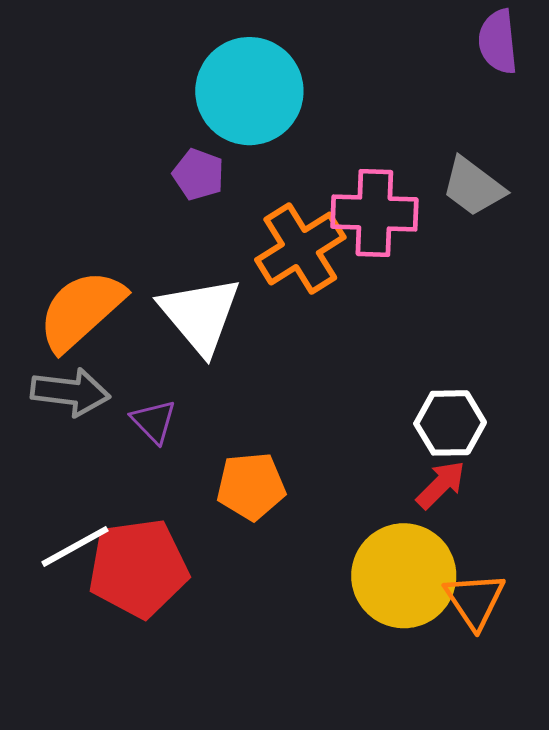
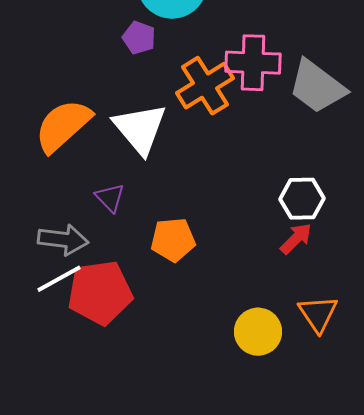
gray trapezoid: (473, 187) -> (317, 87), moved, size x1.4
gray arrow: (70, 392) -> (63, 240), moved
yellow circle: (404, 576) -> (258, 332), moved, size x0.7

